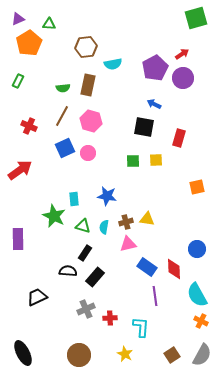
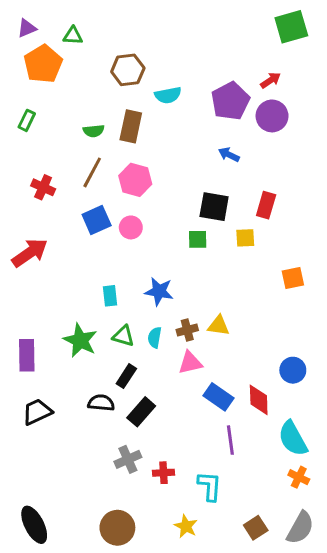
black square: (144, 127) -> (214, 207), moved
yellow square: (156, 160) -> (245, 238), moved
green star: (54, 216) -> (80, 340), moved
black trapezoid: (37, 297) -> (37, 412), moved

